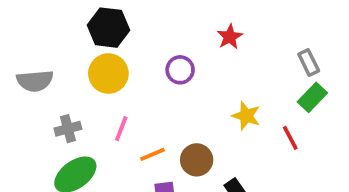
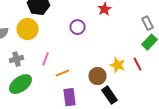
yellow circle: (108, 74) -> (28, 29), moved
yellow star: (246, 116) -> (118, 65), moved
brown circle: (197, 160) -> (98, 76), moved

